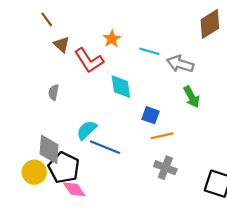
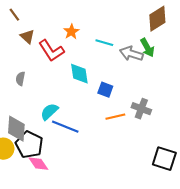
green arrow: (192, 97) -> (147, 48), moved
blue square: (151, 115) -> (105, 90), moved
gray cross: (165, 168) -> (141, 109), moved

